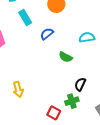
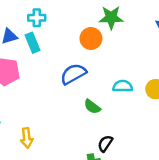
cyan rectangle: (25, 17) -> (33, 43), moved
blue semicircle: (47, 34) -> (73, 74), size x1.5

